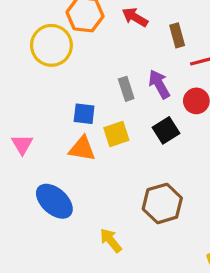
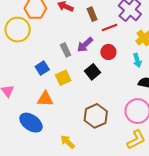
purple arrow: (159, 84) -> (85, 45), turned -96
blue square: (84, 114) -> (42, 68), turned -32
orange triangle: (82, 149) -> (45, 99), moved

